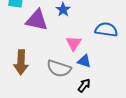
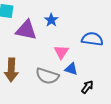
black arrow: (84, 85) -> (87, 87), moved

